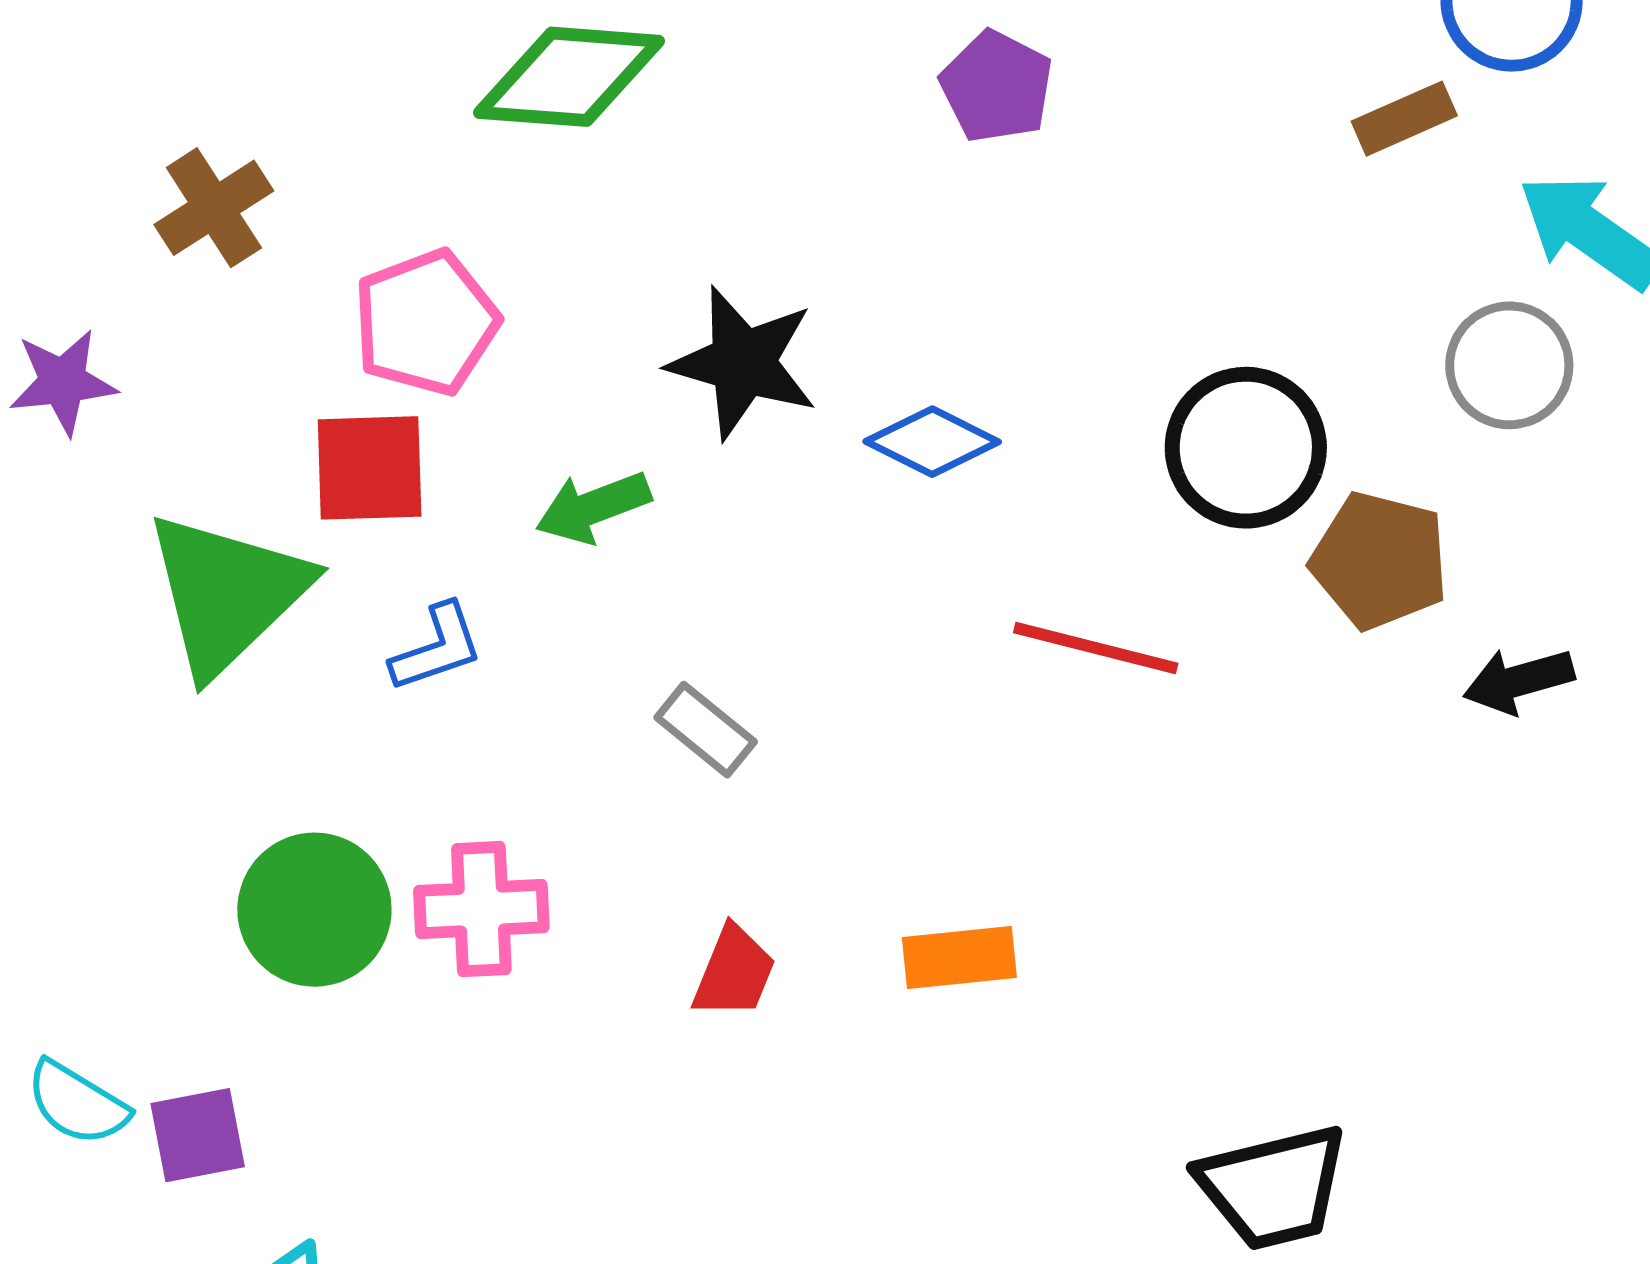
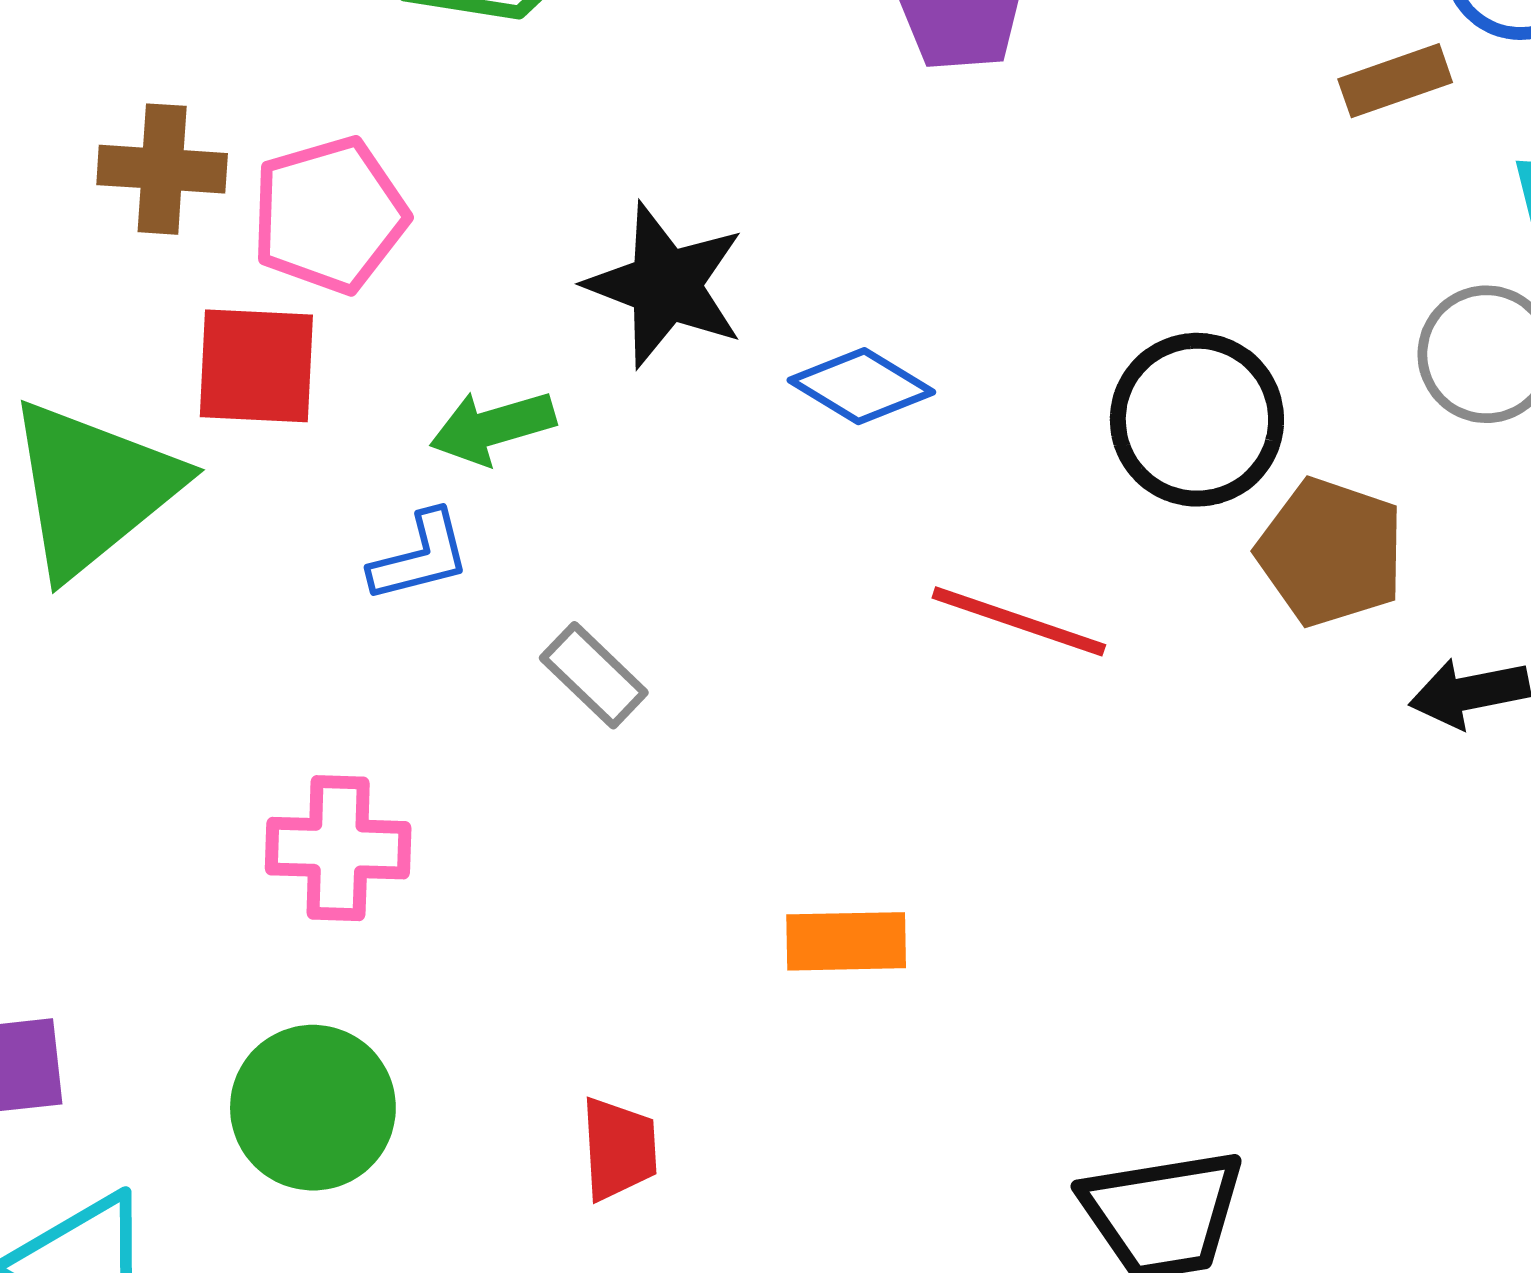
brown cross: (214, 208) -> (162, 169), moved, turned 32
blue L-shape: (437, 648) -> (420, 557), moved
green circle: (314, 910) -> (313, 1108), moved
red trapezoid: (734, 972) -> (619, 1149), moved, turned -30

